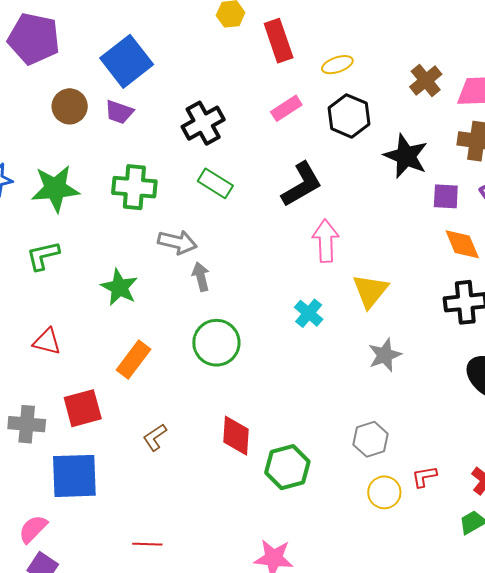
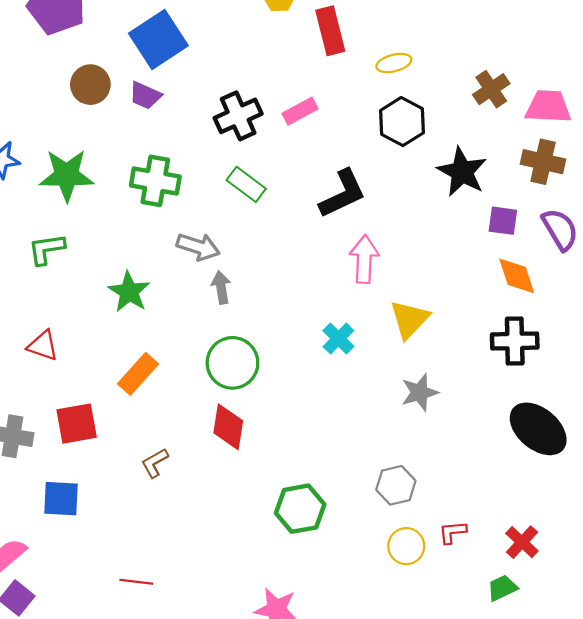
pink rectangle: (286, 108) -> (300, 111), moved
red diamond: (236, 436) -> (228, 427), moved
blue square: (74, 476) -> (61, 499), size x0.7

